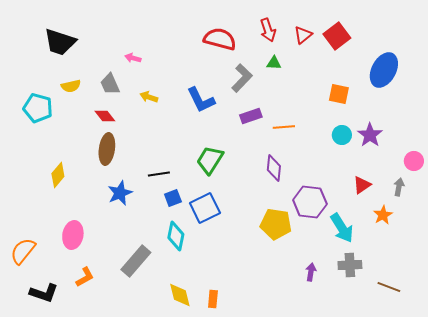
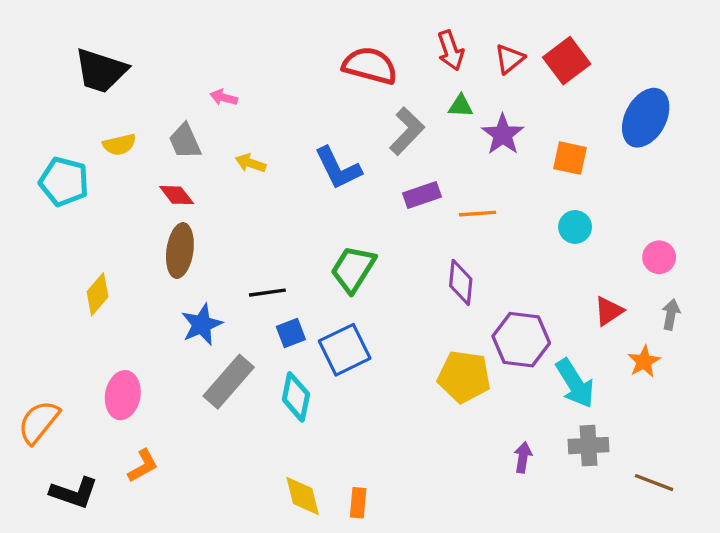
purple star: (370, 135) -> (503, 135), moved
pink circle: (414, 161) -> (659, 257), moved
gray rectangle: (136, 261) -> (229, 382), moved

